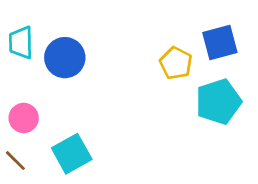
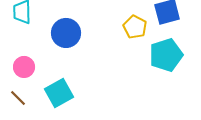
blue circle: (65, 58) -> (66, 33), moved

